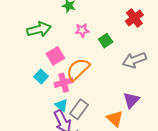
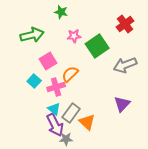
green square: (106, 41) -> (97, 46), size x1.6
orange semicircle: (78, 69) -> (70, 74), size x0.7
orange triangle: (115, 119) -> (87, 122), moved

